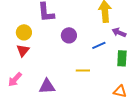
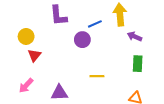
yellow circle: (24, 32) -> (26, 36), moved
blue line: (99, 45) -> (95, 24), moved

